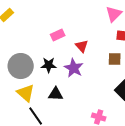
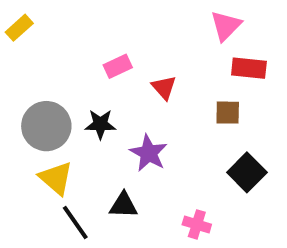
purple star: (74, 68) -> (149, 153), moved
black triangle: (56, 94) -> (123, 205), moved

